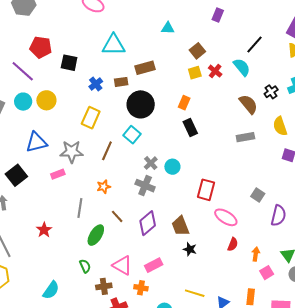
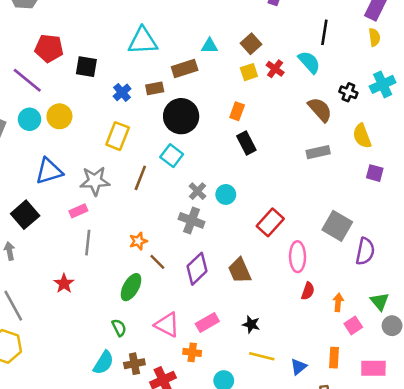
cyan triangle: (168, 28) -> (210, 46), moved
black line: (255, 45) -> (324, 32), turned -30
black cross: (271, 92) -> (348, 92), turned -32
orange star: (104, 187) -> (138, 241), moved
red rectangle: (206, 190) -> (270, 222), turned 30
gray square: (258, 195) -> (337, 226), size x1.6
gray line: (80, 208) -> (88, 243), moved
pink ellipse: (226, 217) -> (298, 257), turned 60
black star: (190, 249) -> (251, 324), moved
brown cross: (104, 286) -> (134, 364), moved
cyan semicircle: (51, 290) -> (103, 363), moved

